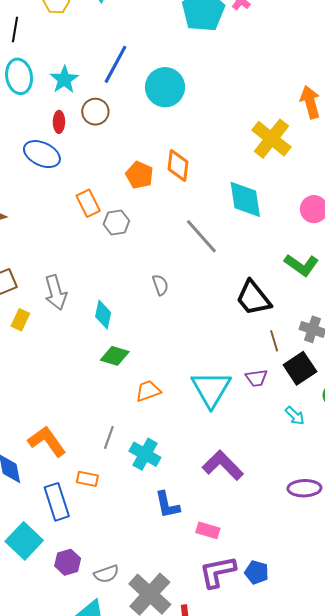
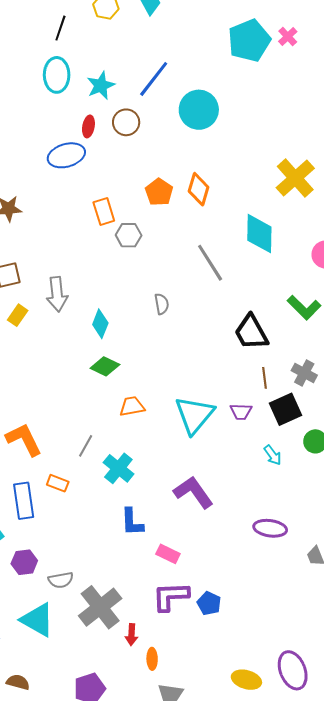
blue ellipse: (42, 154) -> (66, 155), turned -51

